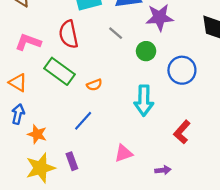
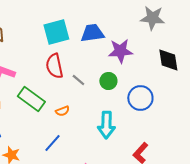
gray line: (116, 33) -> (78, 80), moved
red semicircle: (69, 34) -> (54, 66), moved

